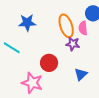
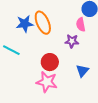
orange ellipse: (66, 26) -> (43, 23), moved
pink star: (32, 83) -> (47, 82), moved

